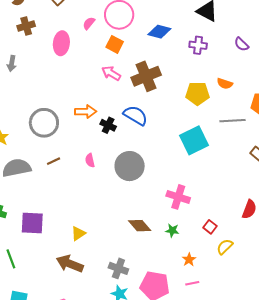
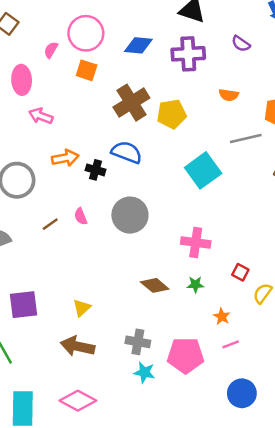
purple cross: (198, 45) -> (188, 54), size x1.5
pink arrow: (111, 73) -> (41, 116), moved
yellow pentagon: (197, 93) -> (172, 114), moved
brown line: (54, 161) -> (50, 224), moved

